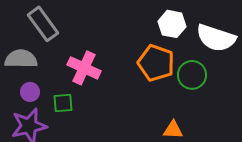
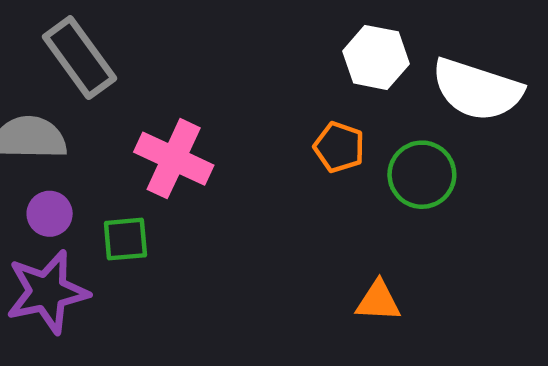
orange pentagon: (156, 63) -> (339, 147), size x0.6

